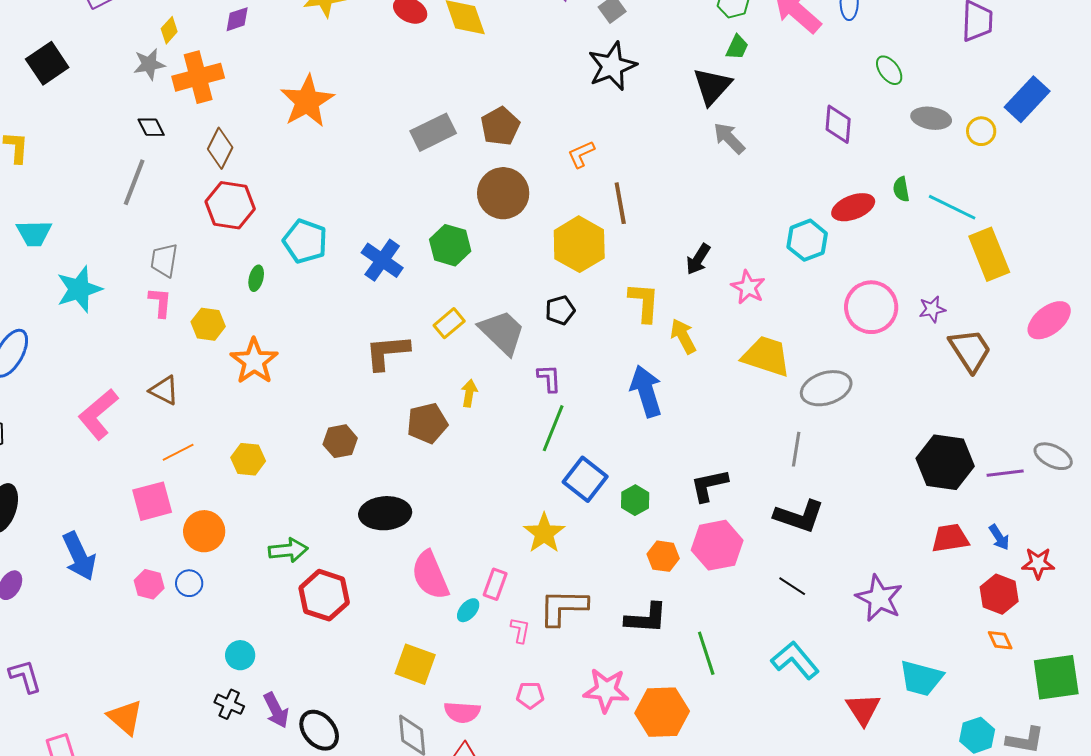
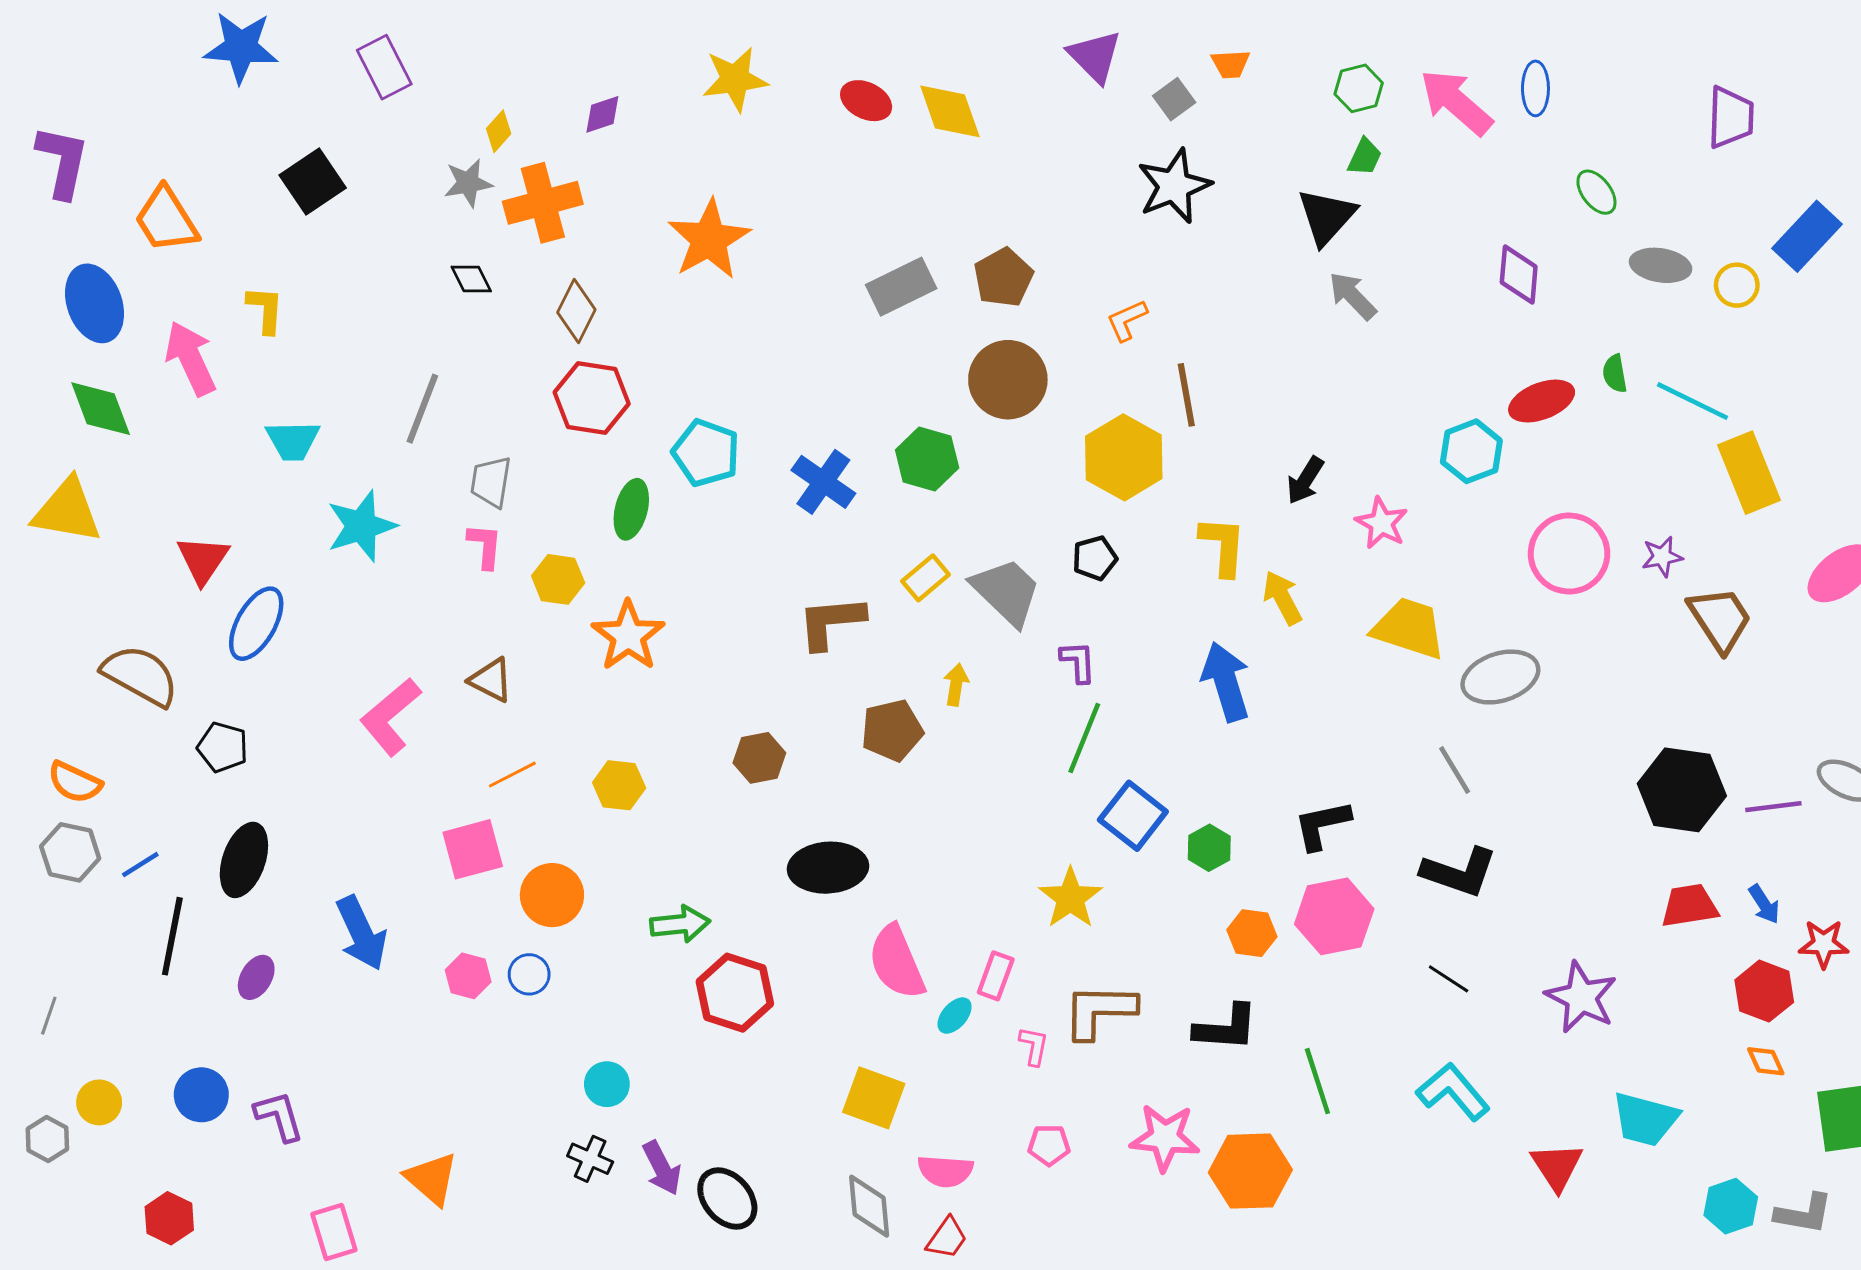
gray line: (134, 182) -> (422, 409), moved
green ellipse: (256, 278) -> (631, 509), size x1.5
gray line: (796, 449) -> (1455, 770), turned -40

